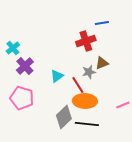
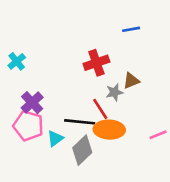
red cross: (86, 41) -> (96, 63), moved
purple cross: (25, 66) -> (32, 103), moved
cyan triangle: (57, 76) -> (55, 139), moved
black line: (87, 124) -> (80, 122), moved

